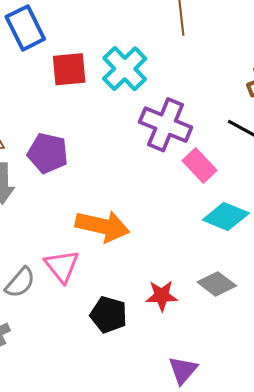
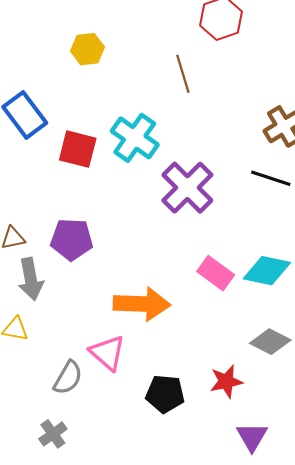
red square: (69, 69) -> (78, 149), turned 30
purple cross: (166, 125) -> (187, 188), turned 33
pink rectangle: (199, 166) -> (216, 273), moved
red star: (162, 296) -> (226, 381), moved

